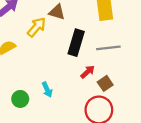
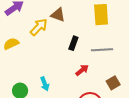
black rectangle: (76, 43) -> (73, 43), size x0.6
brown square: (105, 83) -> (113, 83), moved

